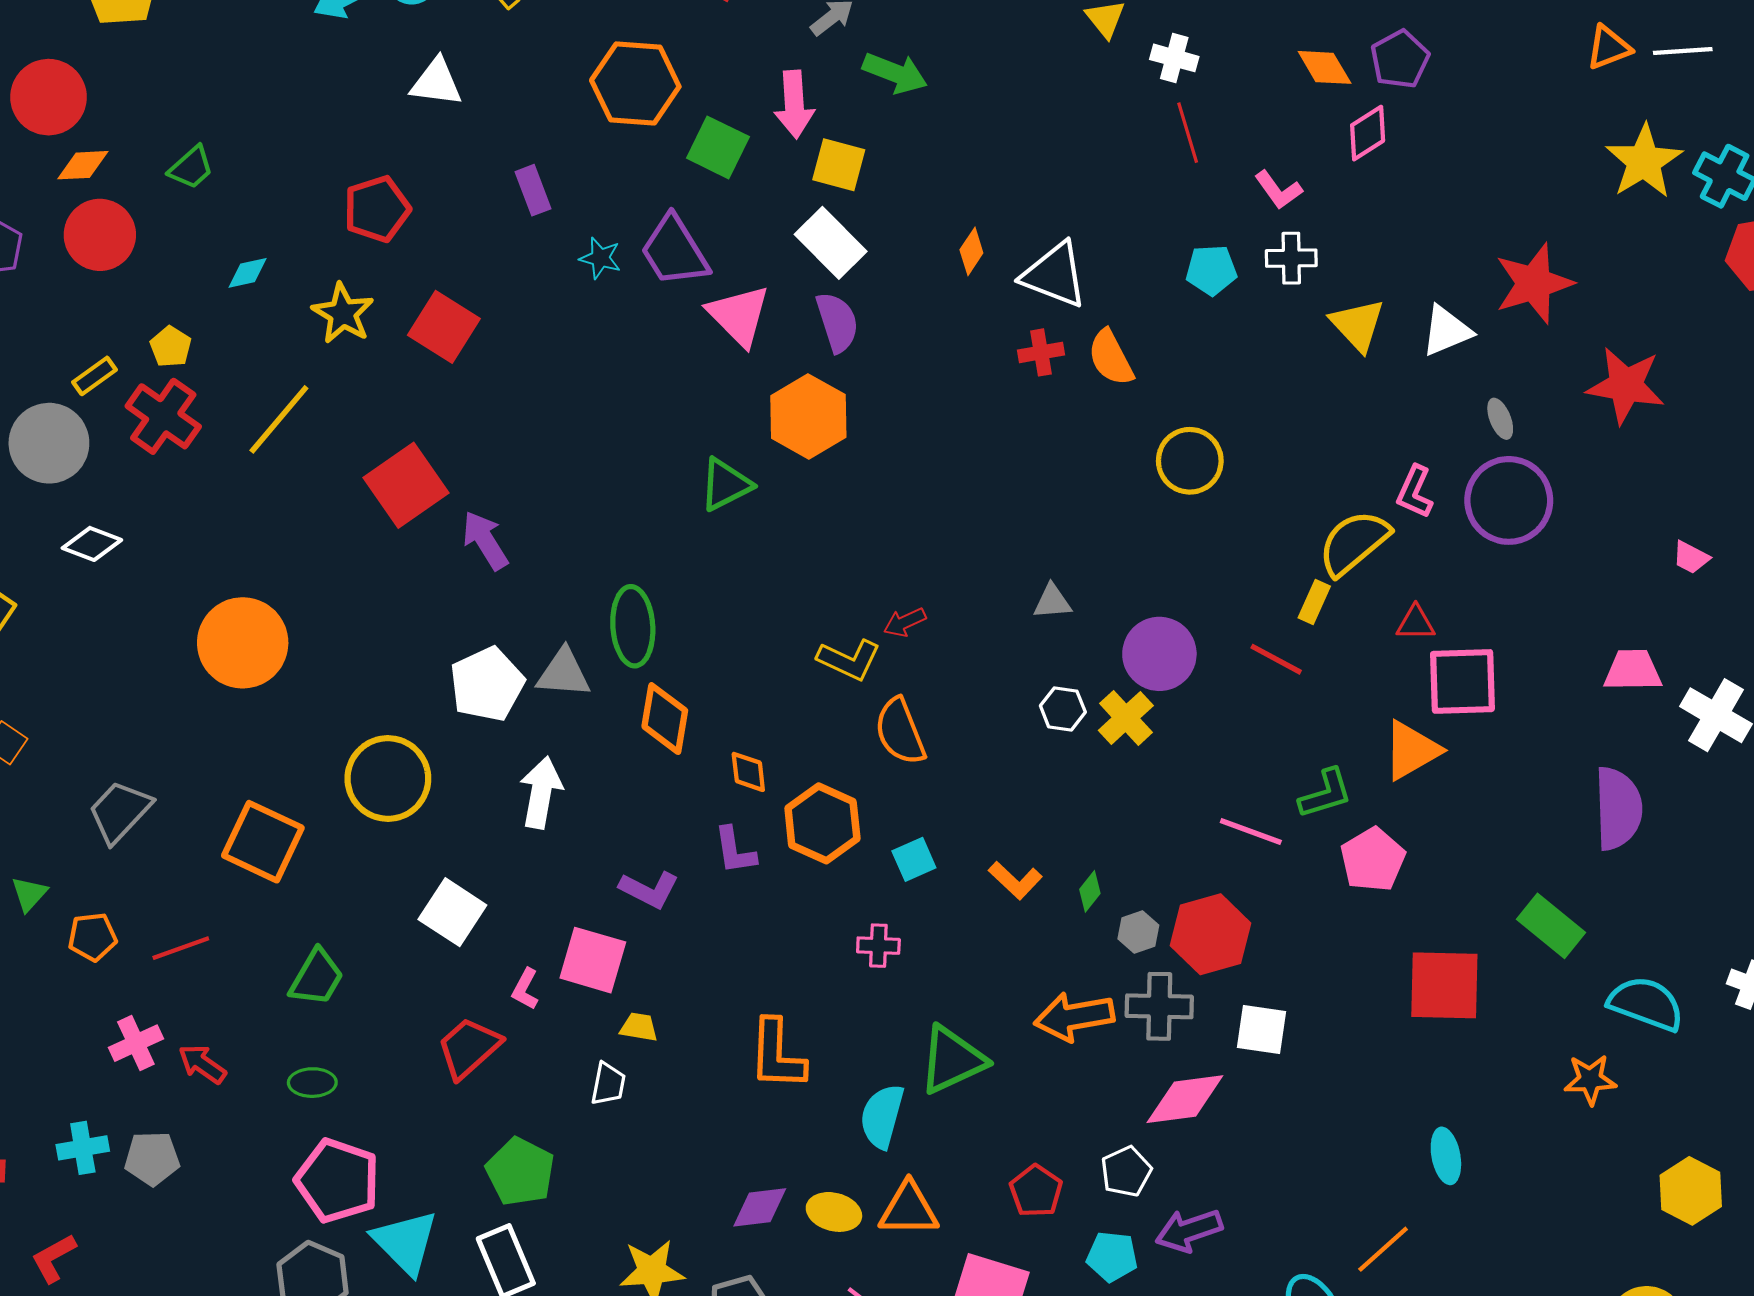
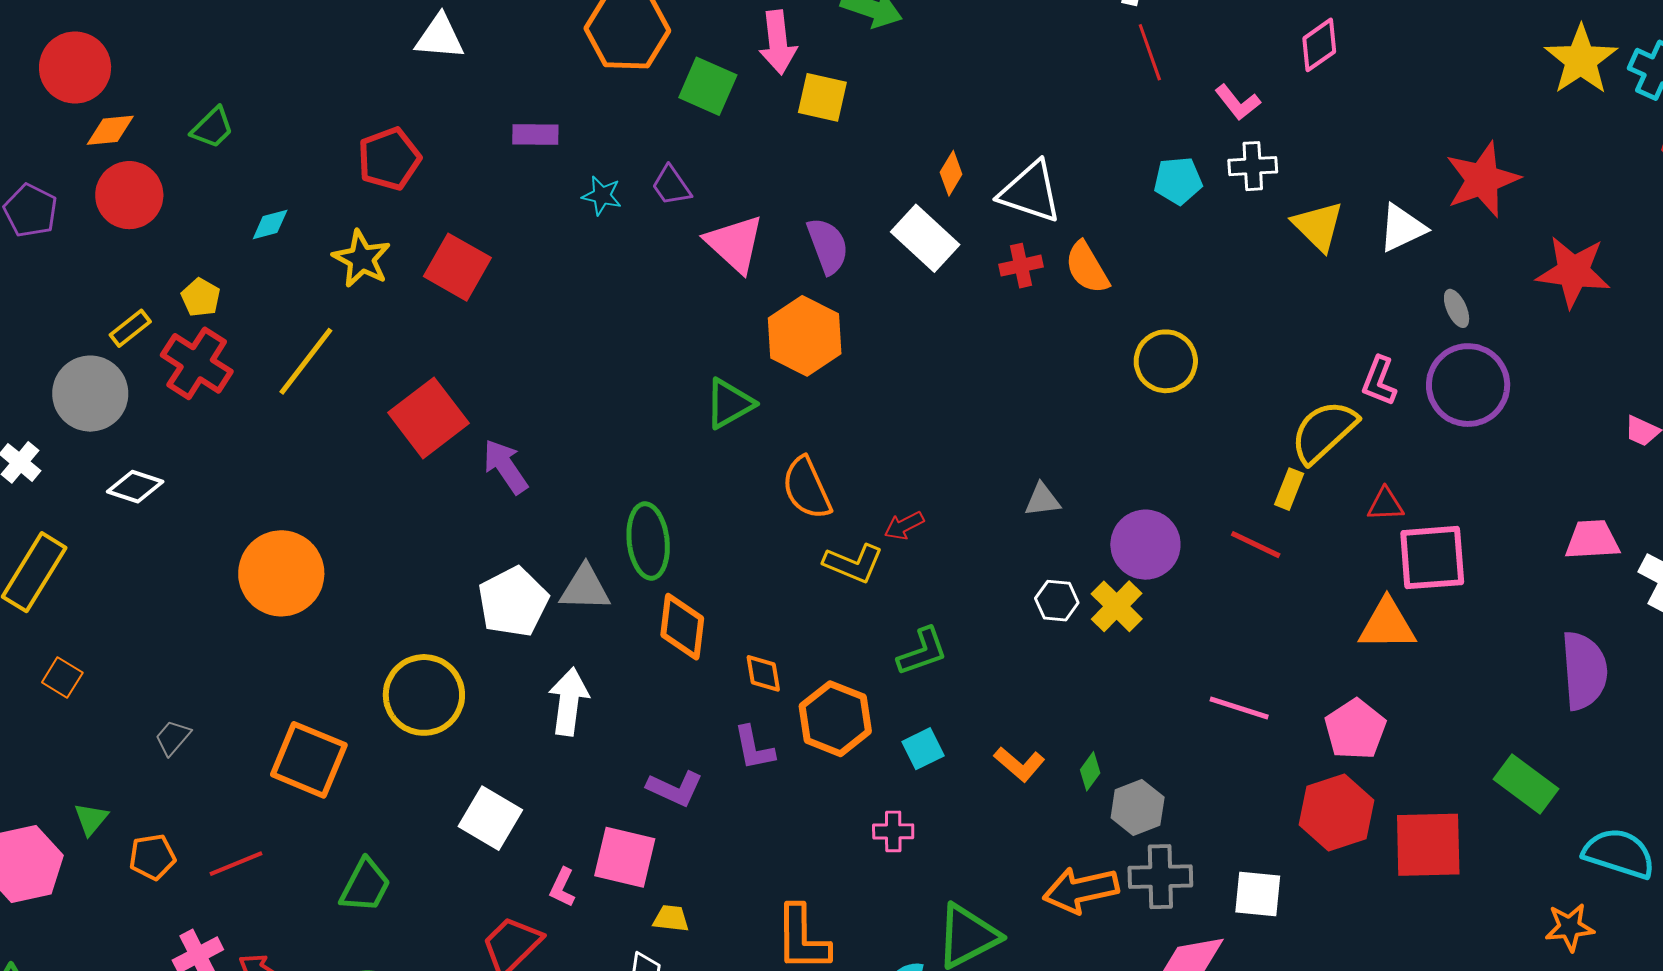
purple rectangle: (533, 190) -> (535, 134), turned -66
white rectangle: (831, 243) -> (925, 238), moved
purple trapezoid: (674, 251) -> (671, 186), size x0.6
orange semicircle: (900, 731) -> (807, 488), moved
orange triangle: (1411, 750) -> (1387, 625), turned 32
green L-shape: (1326, 794) -> (922, 652), moved
gray trapezoid: (120, 812) -> (173, 738), size x0.6
gray hexagon: (1138, 932) -> (1138, 807), size x1.4
red hexagon: (1211, 934) -> (1337, 812), moved

